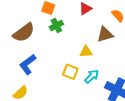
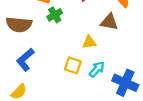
brown semicircle: (24, 33) -> (19, 25), turned 45
brown triangle: (105, 34) -> (109, 22), turned 30

